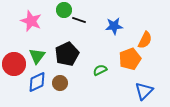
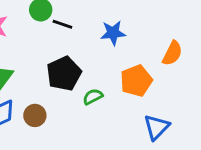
orange semicircle: (145, 40) -> (172, 53), moved
black pentagon: (67, 54) -> (64, 73), moved

